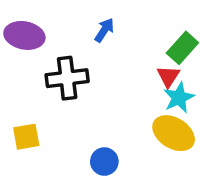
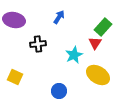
black cross: (67, 78) -> (38, 44), size x0.7
cyan star: (179, 98) -> (74, 55), moved
yellow square: (26, 137) -> (15, 77), turned 35

